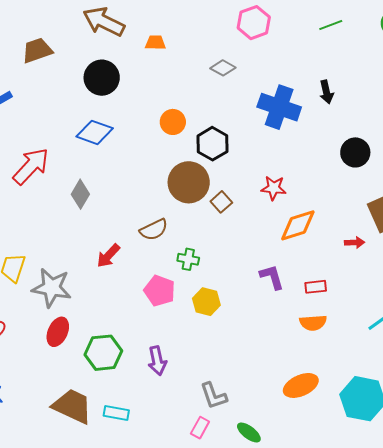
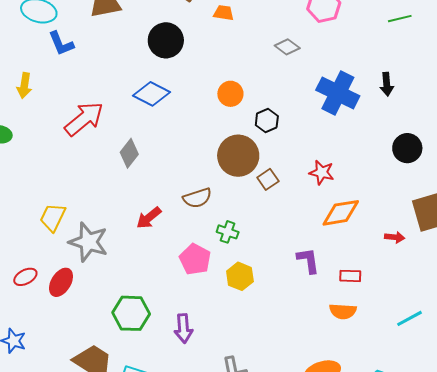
black hexagon: (212, 144) -> (267, 121), size x0.7
red ellipse: (58, 332) -> (61, 282), moved

